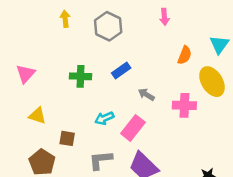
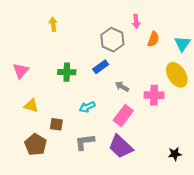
gray hexagon: (108, 26) -> (112, 40), moved
orange semicircle: (185, 55) -> (153, 39), moved
pink rectangle: (133, 128) -> (123, 116), moved

